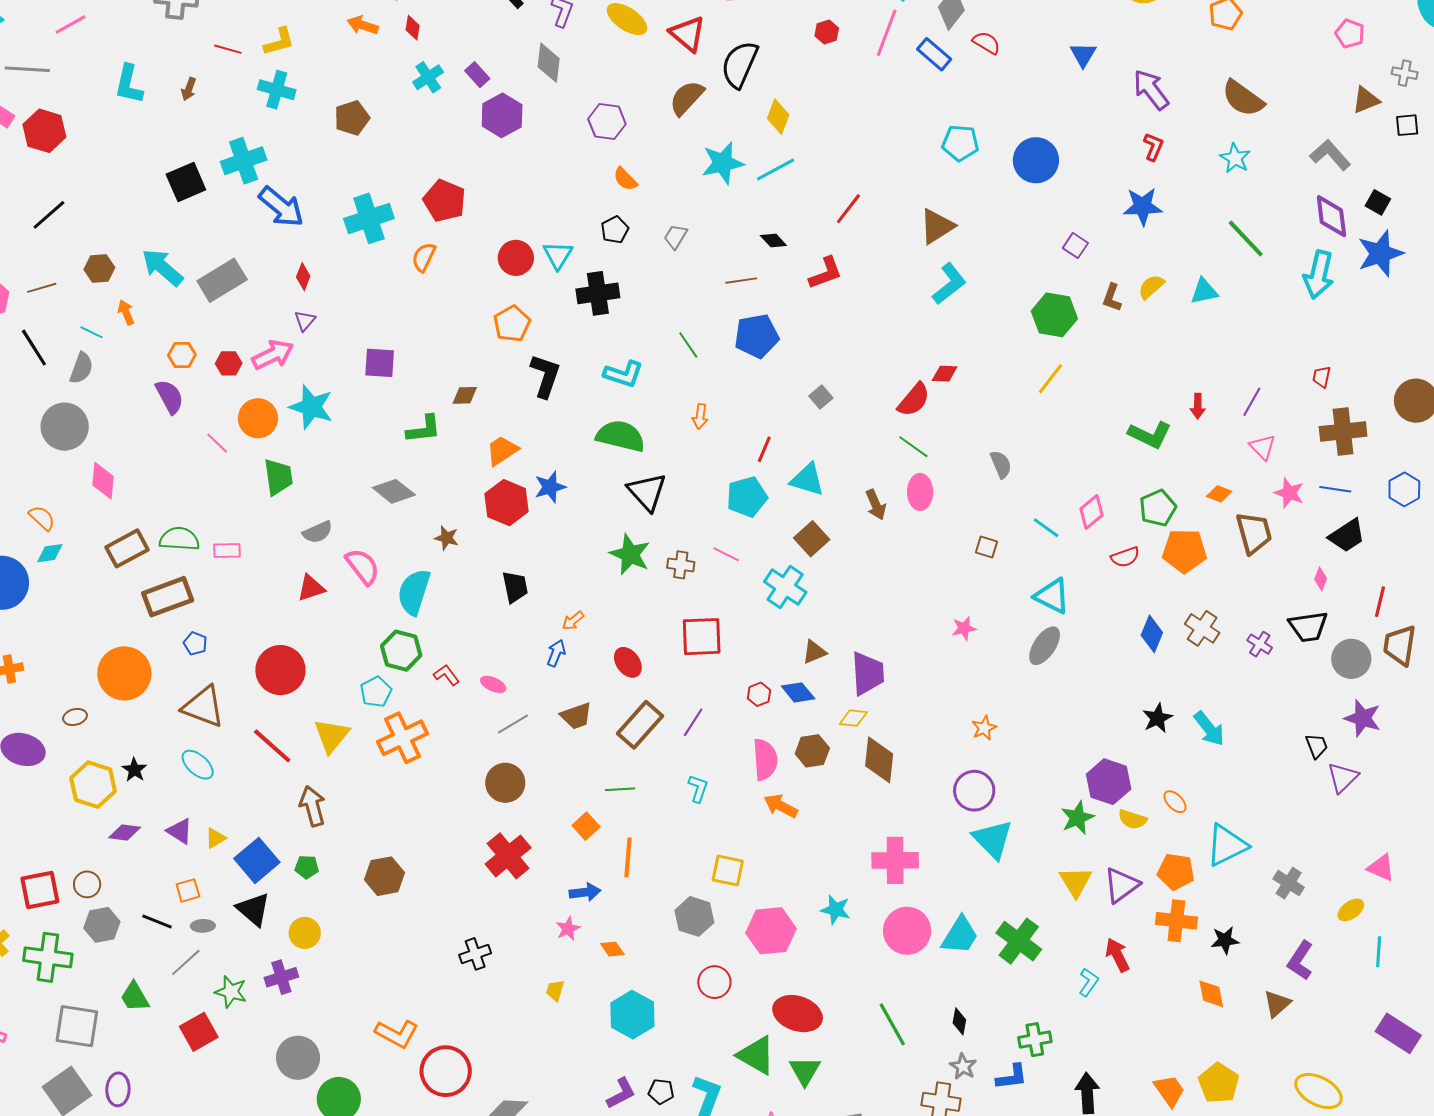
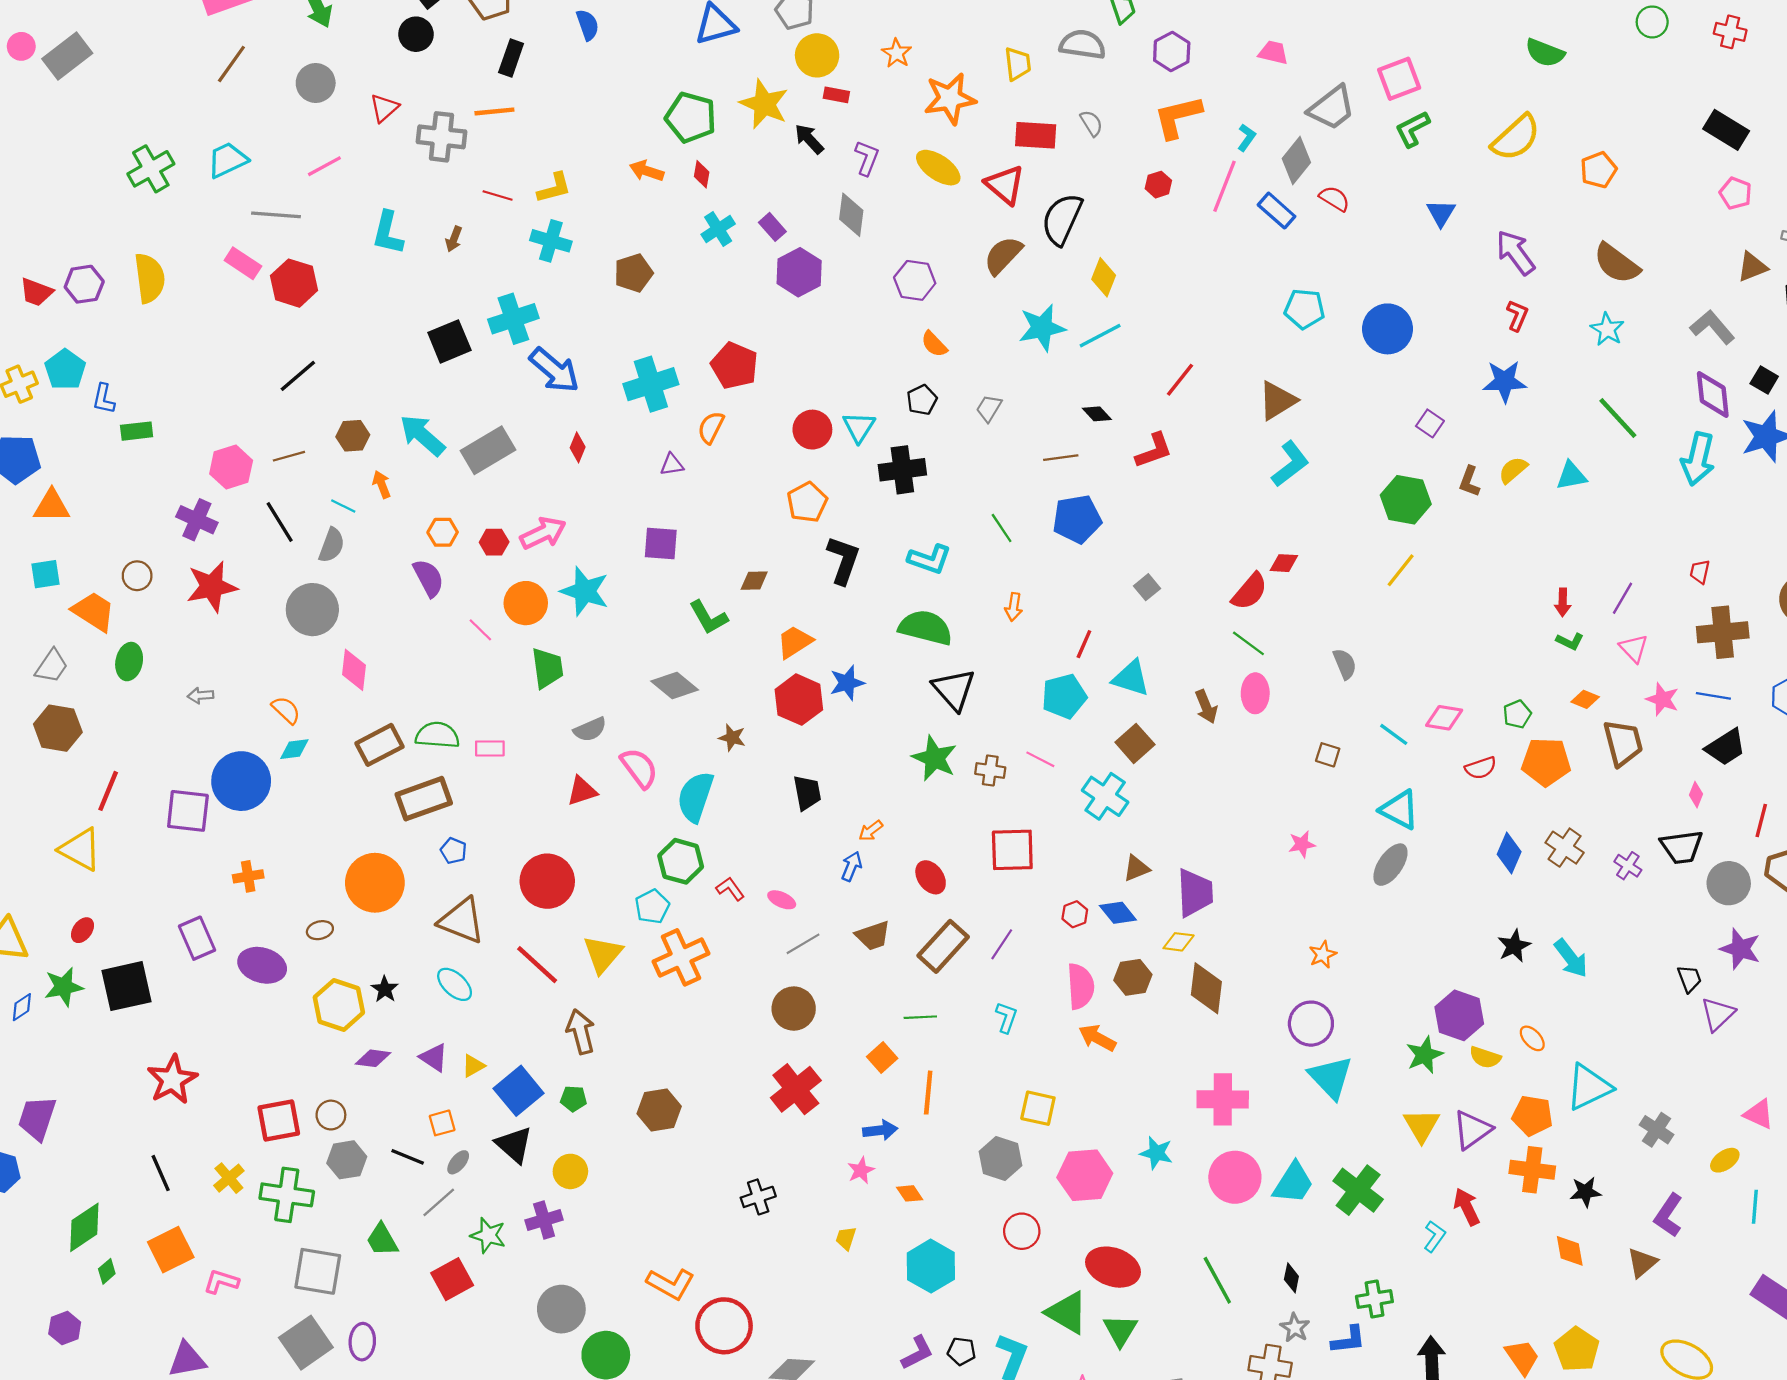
purple triangle: (305, 321) -> (672, 465), moved, turned 40
green L-shape: (424, 429) -> (708, 617), turned 66
green L-shape: (1150, 435) -> (1570, 641), moved, size x0.6
green pentagon: (1158, 508) -> (1517, 714), size x0.7
pink diamond: (1092, 512) -> (1444, 718), turned 48
gray ellipse: (203, 926) -> (458, 1162), turned -50

